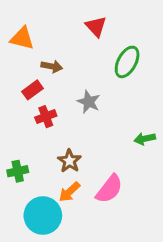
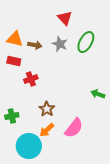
orange triangle: (22, 38) -> (15, 39), moved
red rectangle: (32, 90) -> (14, 61), moved, turned 48
gray star: (89, 102) -> (60, 44), moved
green arrow: (145, 139) -> (98, 94), turned 32

